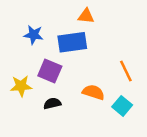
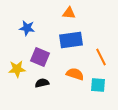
blue rectangle: (72, 42) -> (71, 40), moved
cyan square: (122, 106) -> (98, 85), turned -35

